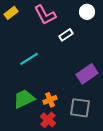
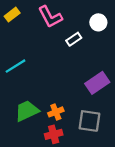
white circle: (87, 12) -> (98, 22), moved
cyan line: (29, 59) -> (16, 66), moved
red cross: (48, 120) -> (54, 134), turned 35

